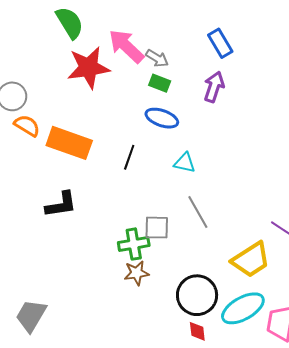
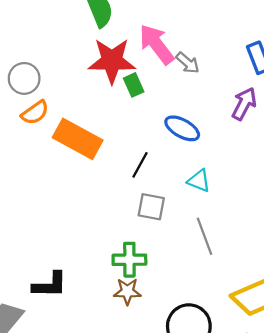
green rectangle: (160, 83) -> (134, 85), moved, turned 35
orange semicircle: (27, 126) -> (35, 113), turned 104
black L-shape: (61, 205) -> (50, 285), moved
gray square: (157, 228) -> (151, 207), moved

